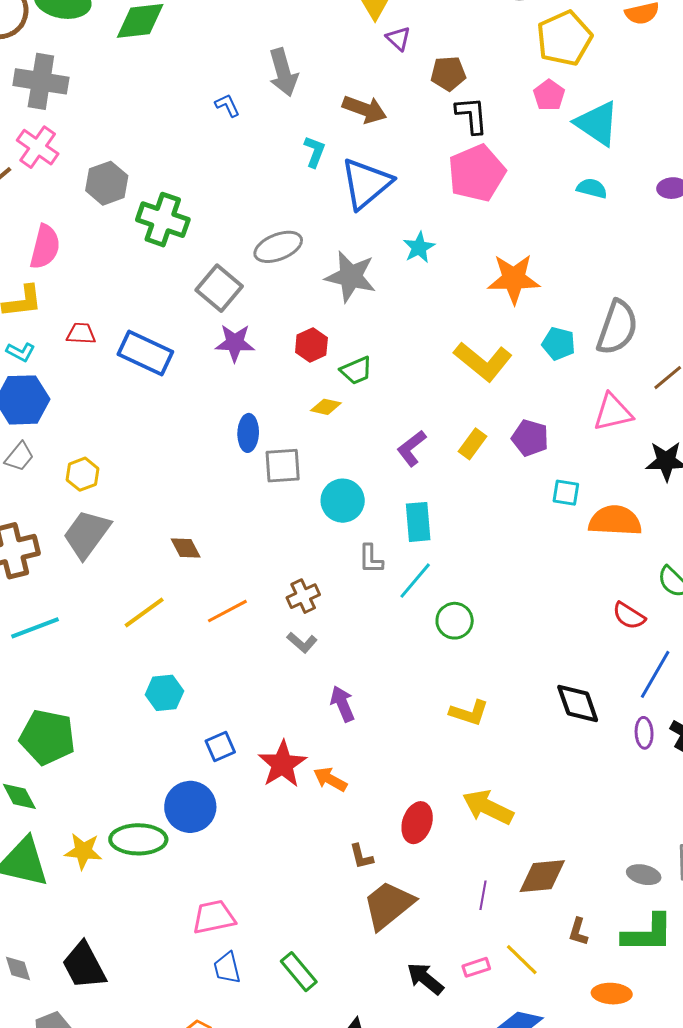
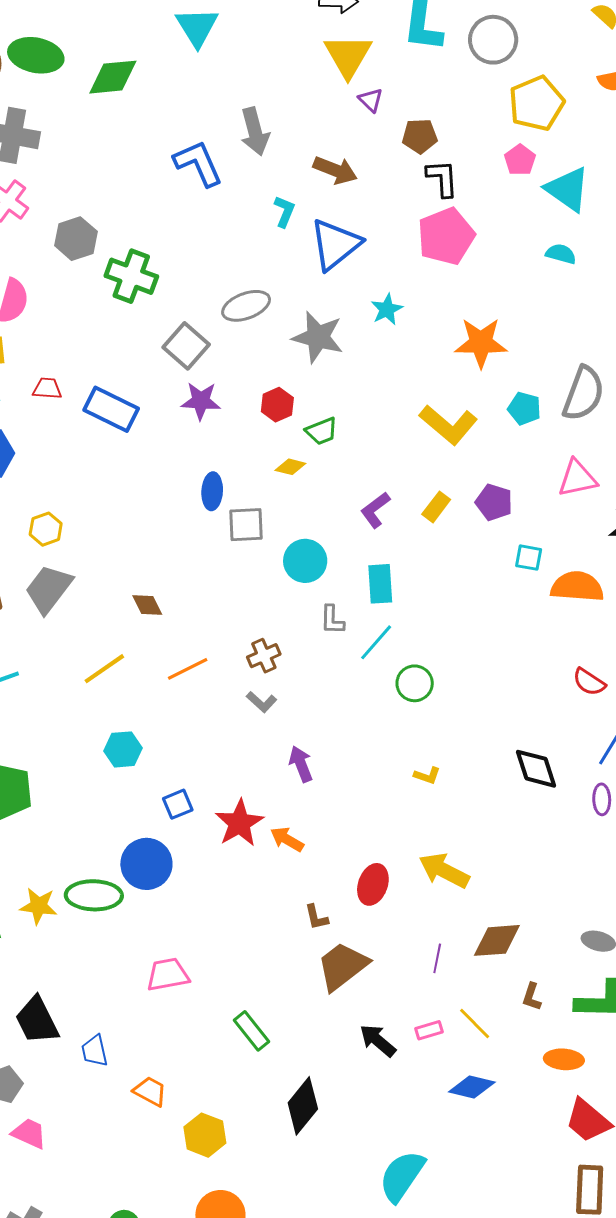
blue L-shape: (227, 105) -> (198, 163), size x2.0
yellow L-shape: (469, 713) -> (427, 776), size x0.7
blue trapezoid: (227, 968) -> (95, 1051), moved

